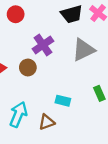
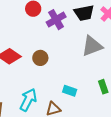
purple cross: (43, 45) -> (56, 20), moved

